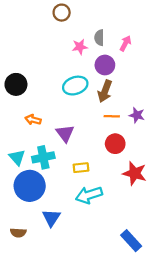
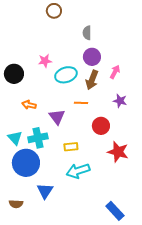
pink arrow: (125, 43) -> (115, 72), moved
pink star: (80, 47) -> (45, 61), moved
orange line: (112, 116) -> (81, 103), moved

